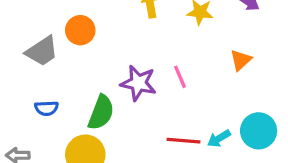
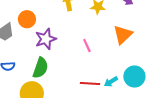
orange triangle: (241, 60) -> (123, 35), size x1.5
purple star: (138, 83) -> (46, 39), moved, turned -30

